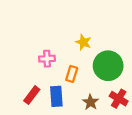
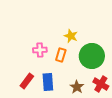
orange rectangle: (72, 74) -> (61, 55), moved

